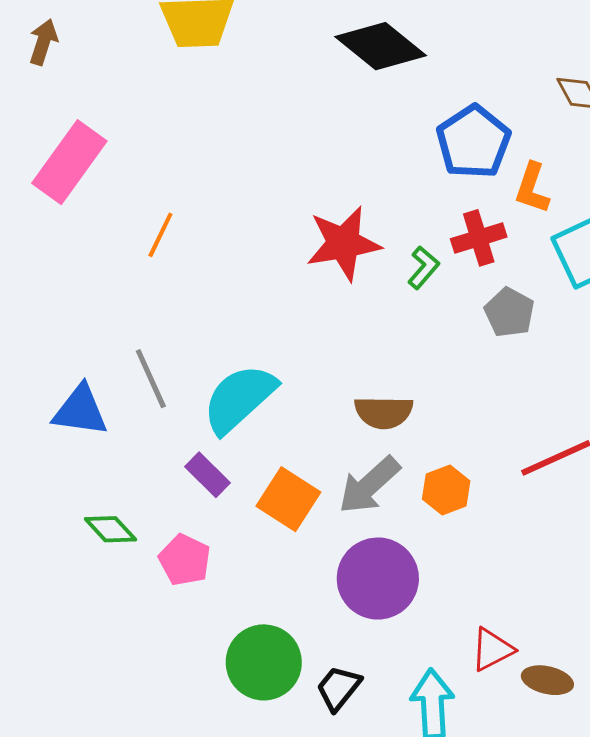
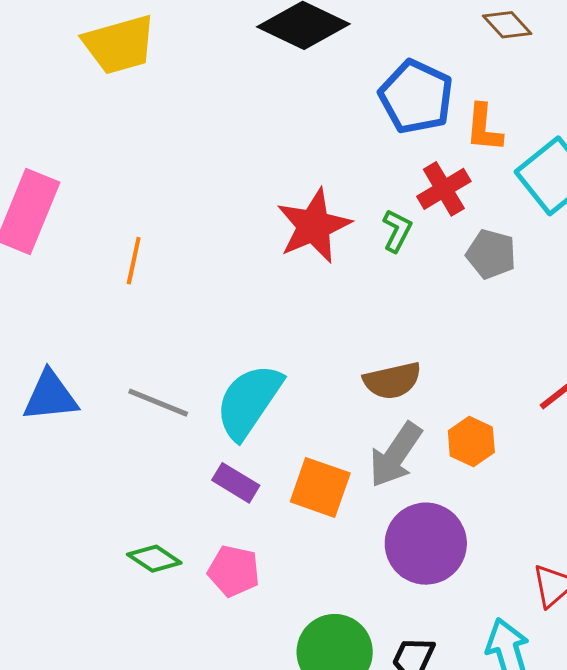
gray line: (151, 379) -> (158, 403), turned -30
blue triangle: (80, 411) -> (50, 396), moved

